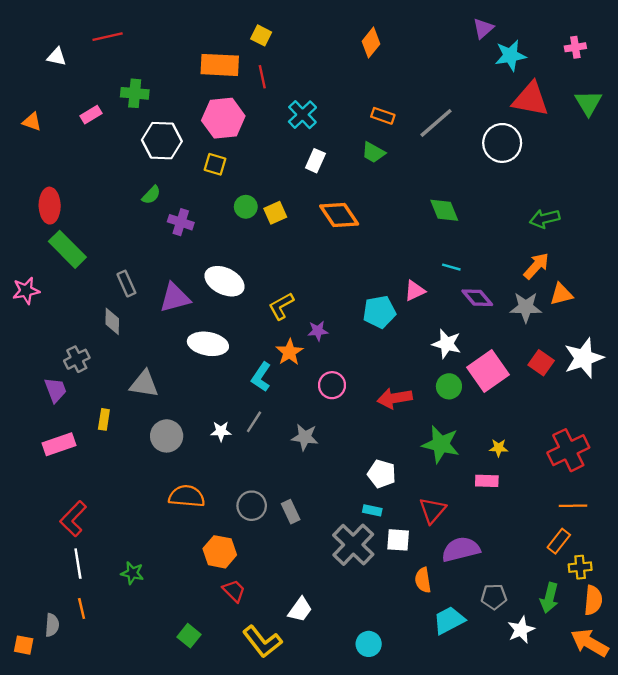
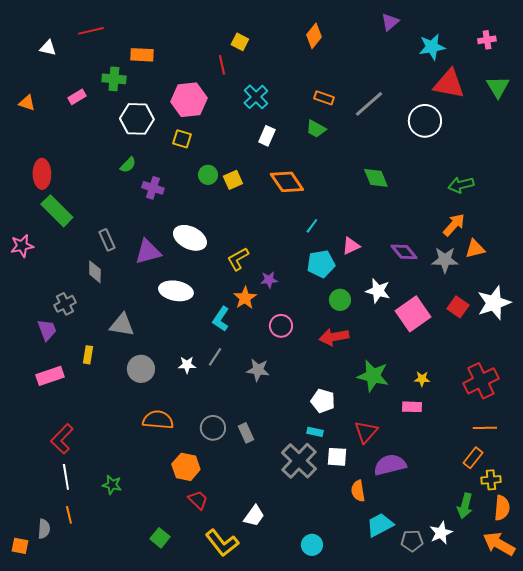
purple triangle: (483, 28) -> (390, 22), moved
yellow square: (261, 35) -> (240, 42), moved
orange rectangle: (220, 65) -> (142, 55), moved, size x0.7
cyan line: (451, 267) -> (312, 226), moved, turned -70
green circle: (449, 386) -> (340, 300), moved
gray pentagon: (494, 597) -> (412, 541), moved

